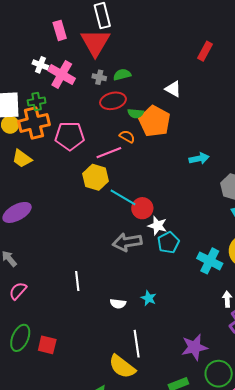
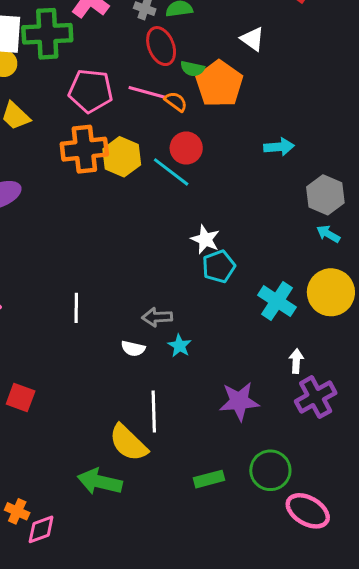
red ellipse: (113, 101) -> (161, 46), turned 75
green cross: (37, 102) -> (47, 34), size x1.8
orange cross: (34, 123) -> (84, 149), moved
pink line: (109, 153) -> (147, 92), moved, turned 30
cyan line: (123, 197) -> (171, 172), moved
red circle: (142, 208) -> (186, 148), moved
gray arrow: (127, 242) -> (157, 317), moved, size x0.7
purple star: (194, 347) -> (239, 401), moved

